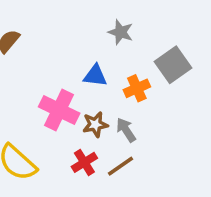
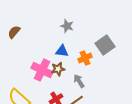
gray star: (121, 32) -> (67, 26), moved
brown star: (95, 124) -> (58, 69), moved

